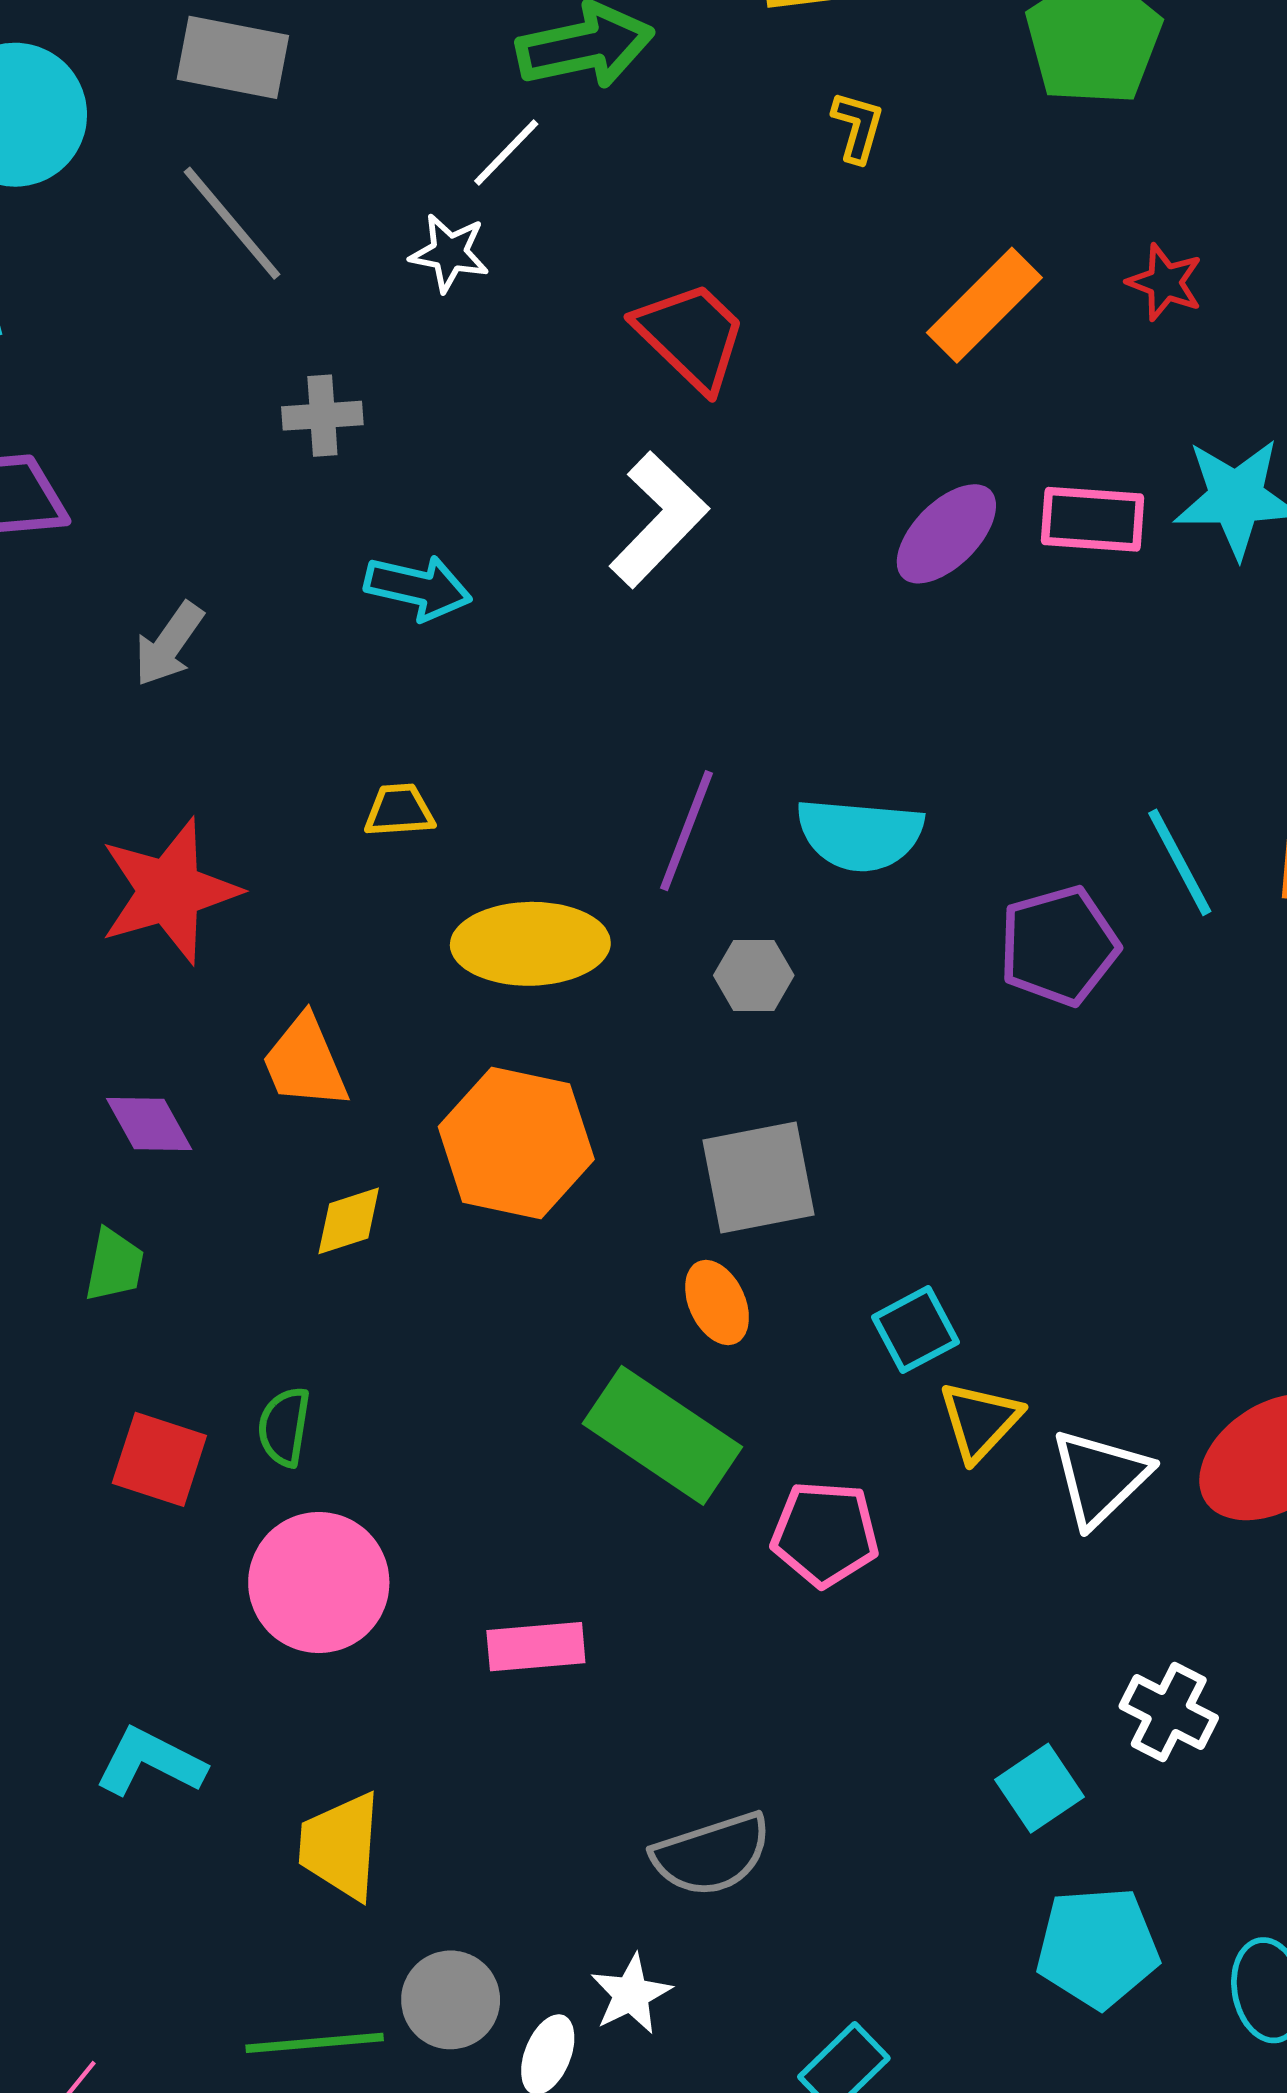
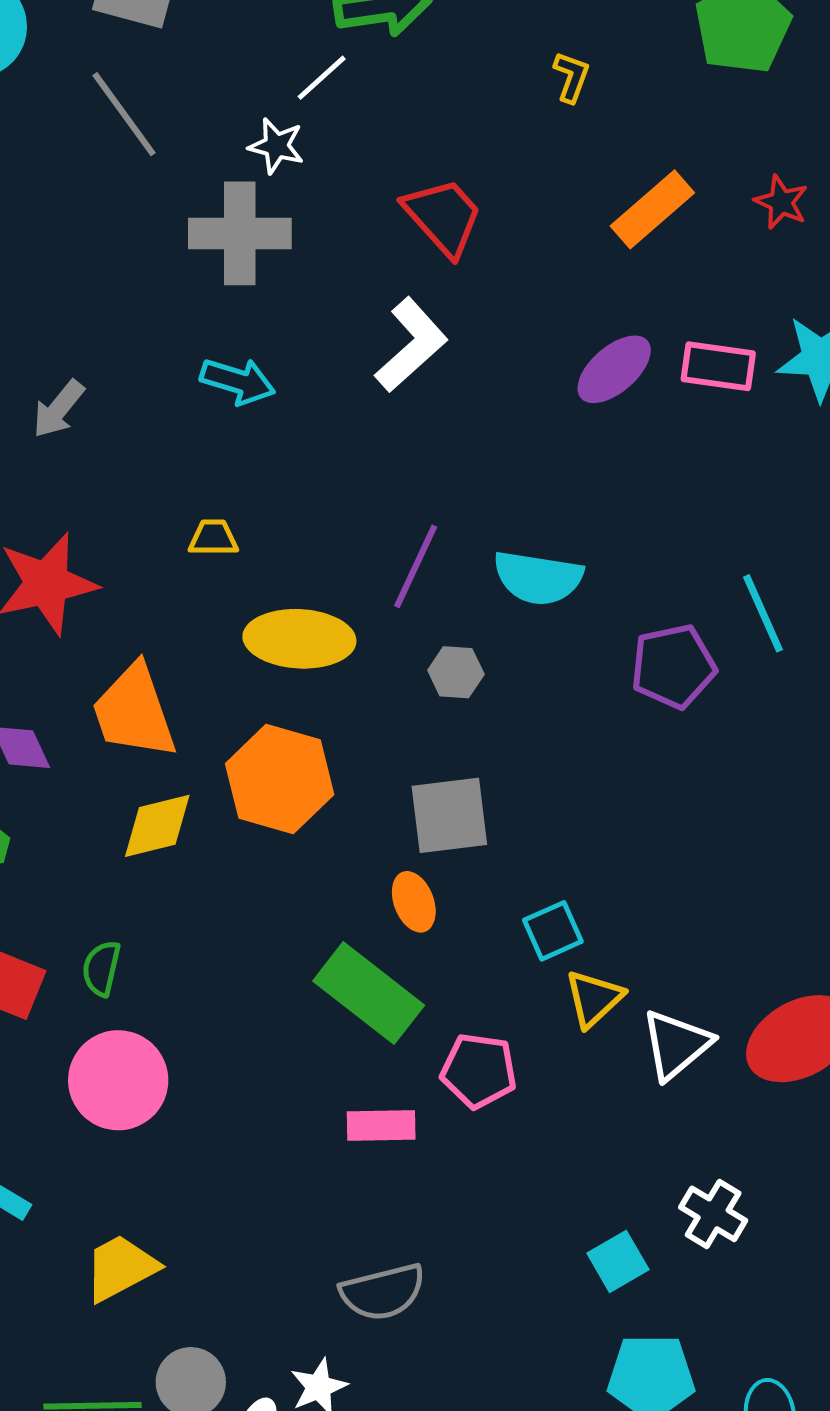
gray cross: (322, 416) -> (240, 233), moved, size x1.8
orange trapezoid: (305, 1062) -> (134, 711), size x1.4
yellow diamond: (349, 1221) -> (157, 826), size x1.4
pink rectangle: (536, 1647) -> (381, 1126), moved
yellow trapezoid: (341, 1846) -> (121, 1268), turned 54

